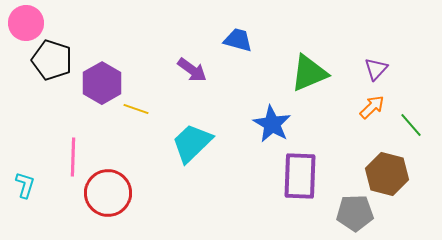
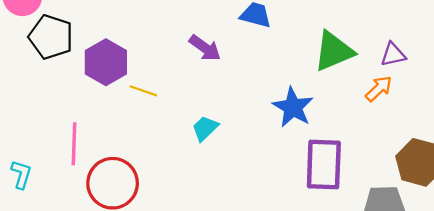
purple triangle: (376, 69) -> (393, 55), moved, turned 35
orange arrow: (372, 107) -> (379, 89), moved
cyan trapezoid: (192, 143) -> (205, 128), size x0.6

